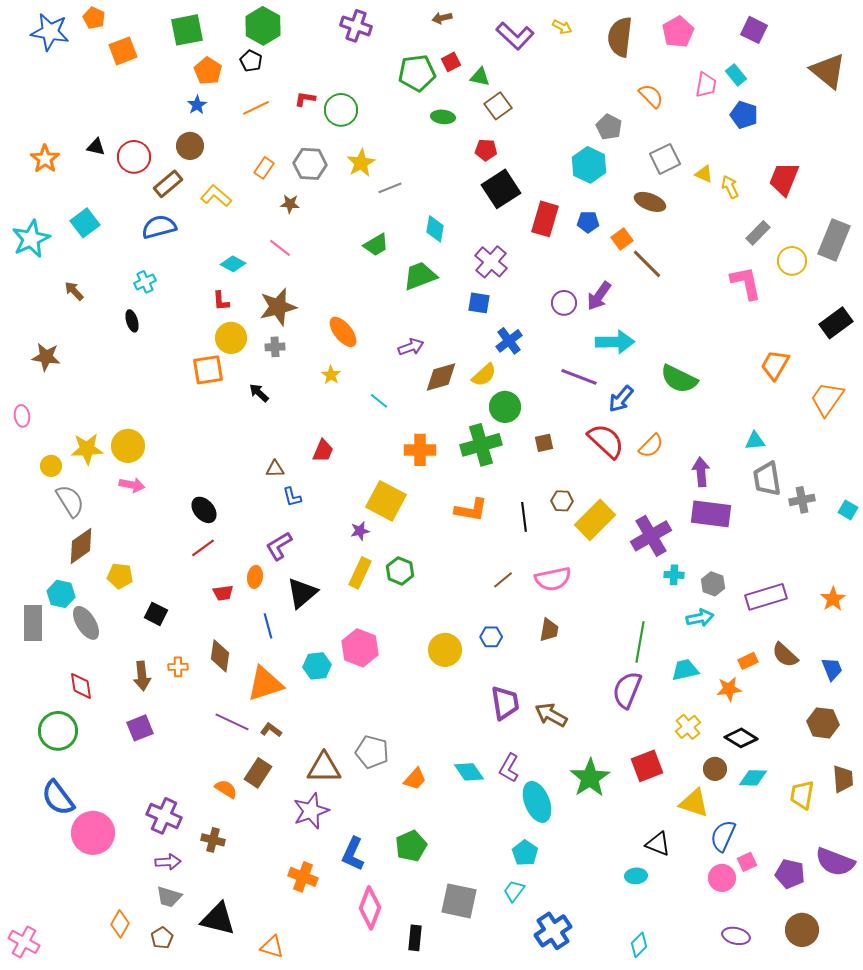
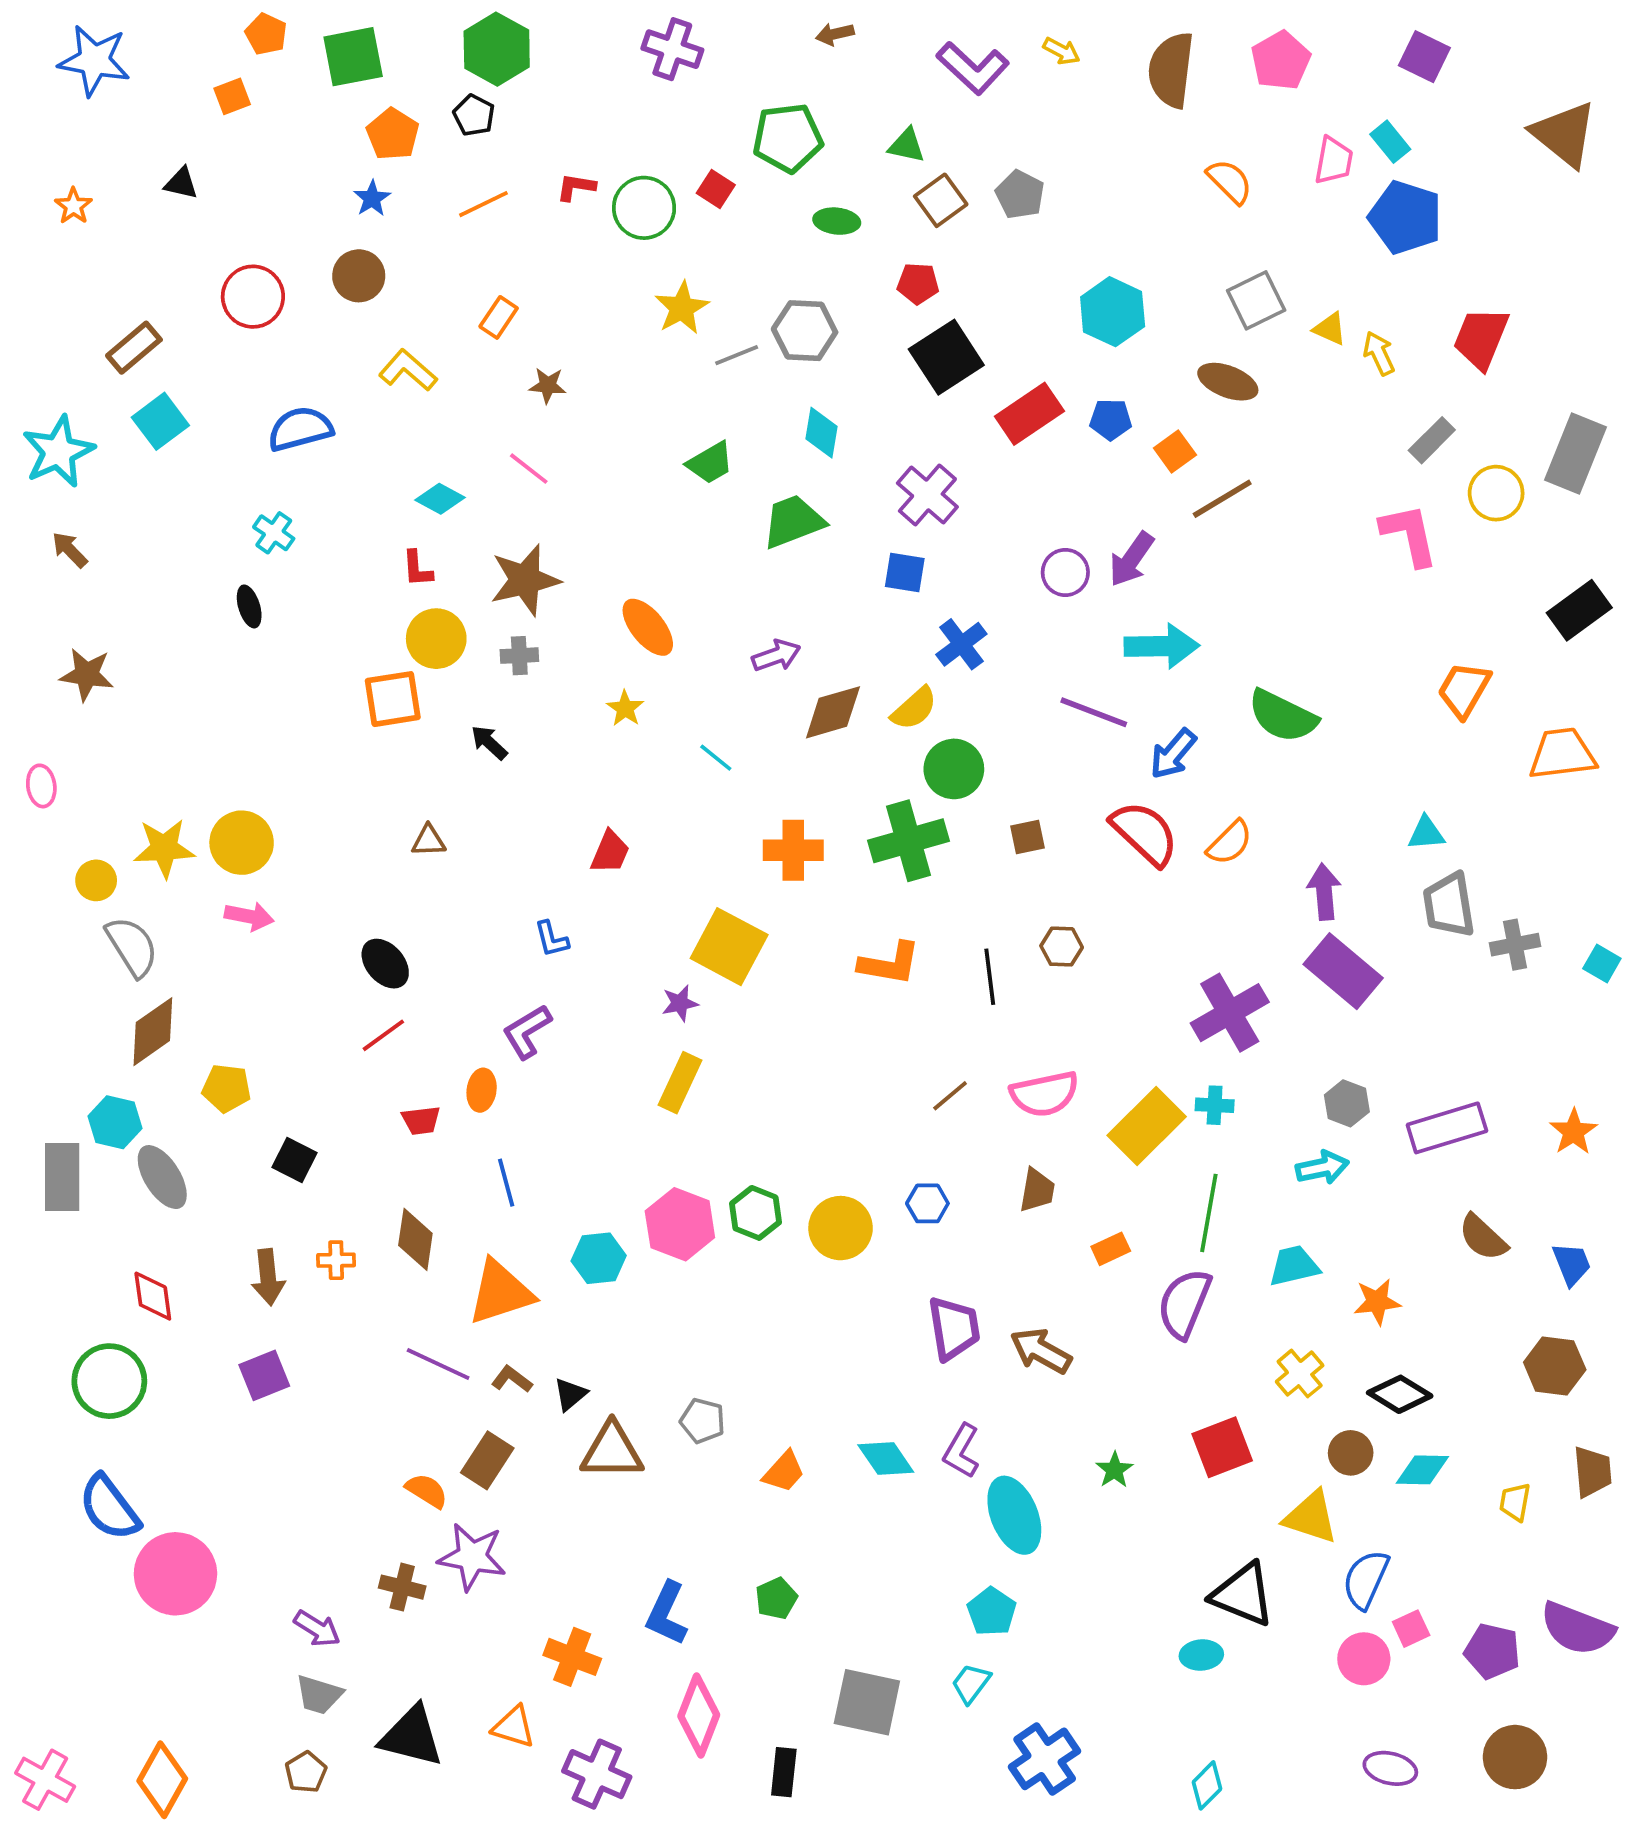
orange pentagon: (94, 18) -> (266, 34), moved
orange square: (123, 51) -> (232, 96), size x0.7
red square: (451, 62) -> (716, 189), moved, turned -30
blue pentagon: (744, 115) -> (1405, 217), size x1.4
gray pentagon: (609, 127) -> (1020, 195), moved
black triangle: (96, 147) -> (181, 183), moved
orange star: (45, 159) -> (73, 206), moved, size x0.7
gray hexagon: (310, 164) -> (805, 331), moved
brown rectangle: (168, 184) -> (134, 348), moved
red rectangle: (545, 219) -> (1029, 414), turned 40
brown line: (647, 264) -> (1222, 499), turned -76
cyan cross: (145, 282) -> (274, 533), turned -30
brown arrow: (74, 291) -> (70, 550), moved
orange trapezoid: (827, 399) -> (1562, 754), turned 48
brown triangle: (275, 469) -> (429, 841), moved
purple rectangle: (711, 514) -> (1343, 971), turned 33
yellow rectangle: (595, 520) -> (1147, 1126), moved
green hexagon: (400, 571) -> (755, 1213), moved
cyan cross: (674, 575) -> (1215, 1105), moved
black triangle: (302, 593) -> (570, 1394), moved, size x0.6
orange rectangle: (748, 661) -> (1111, 1249), moved
gray pentagon: (372, 752) -> (703, 1421), size x0.7
green star: (590, 778) -> (1114, 1470), size x0.5
yellow trapezoid: (802, 795) -> (1515, 1502), size x0.7
purple star: (311, 811) -> (472, 1557), moved, turned 30
purple cross: (164, 816) -> (597, 1774), moved
black triangle: (658, 844) -> (1243, 1595), size x1.4
green pentagon: (411, 846) -> (776, 1598), size x0.7
purple arrow: (168, 862) -> (317, 1629), turned 35
orange diamond: (120, 924) -> (162, 1780), moved, size x1.4
orange triangle: (272, 947) -> (514, 1727), moved

